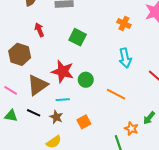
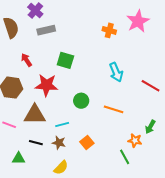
orange cross: (124, 24) -> (109, 30), moved
red star: (63, 71) -> (46, 85), moved
brown triangle: (38, 85) -> (35, 115), turned 45
green triangle: (11, 116) -> (19, 158), moved

